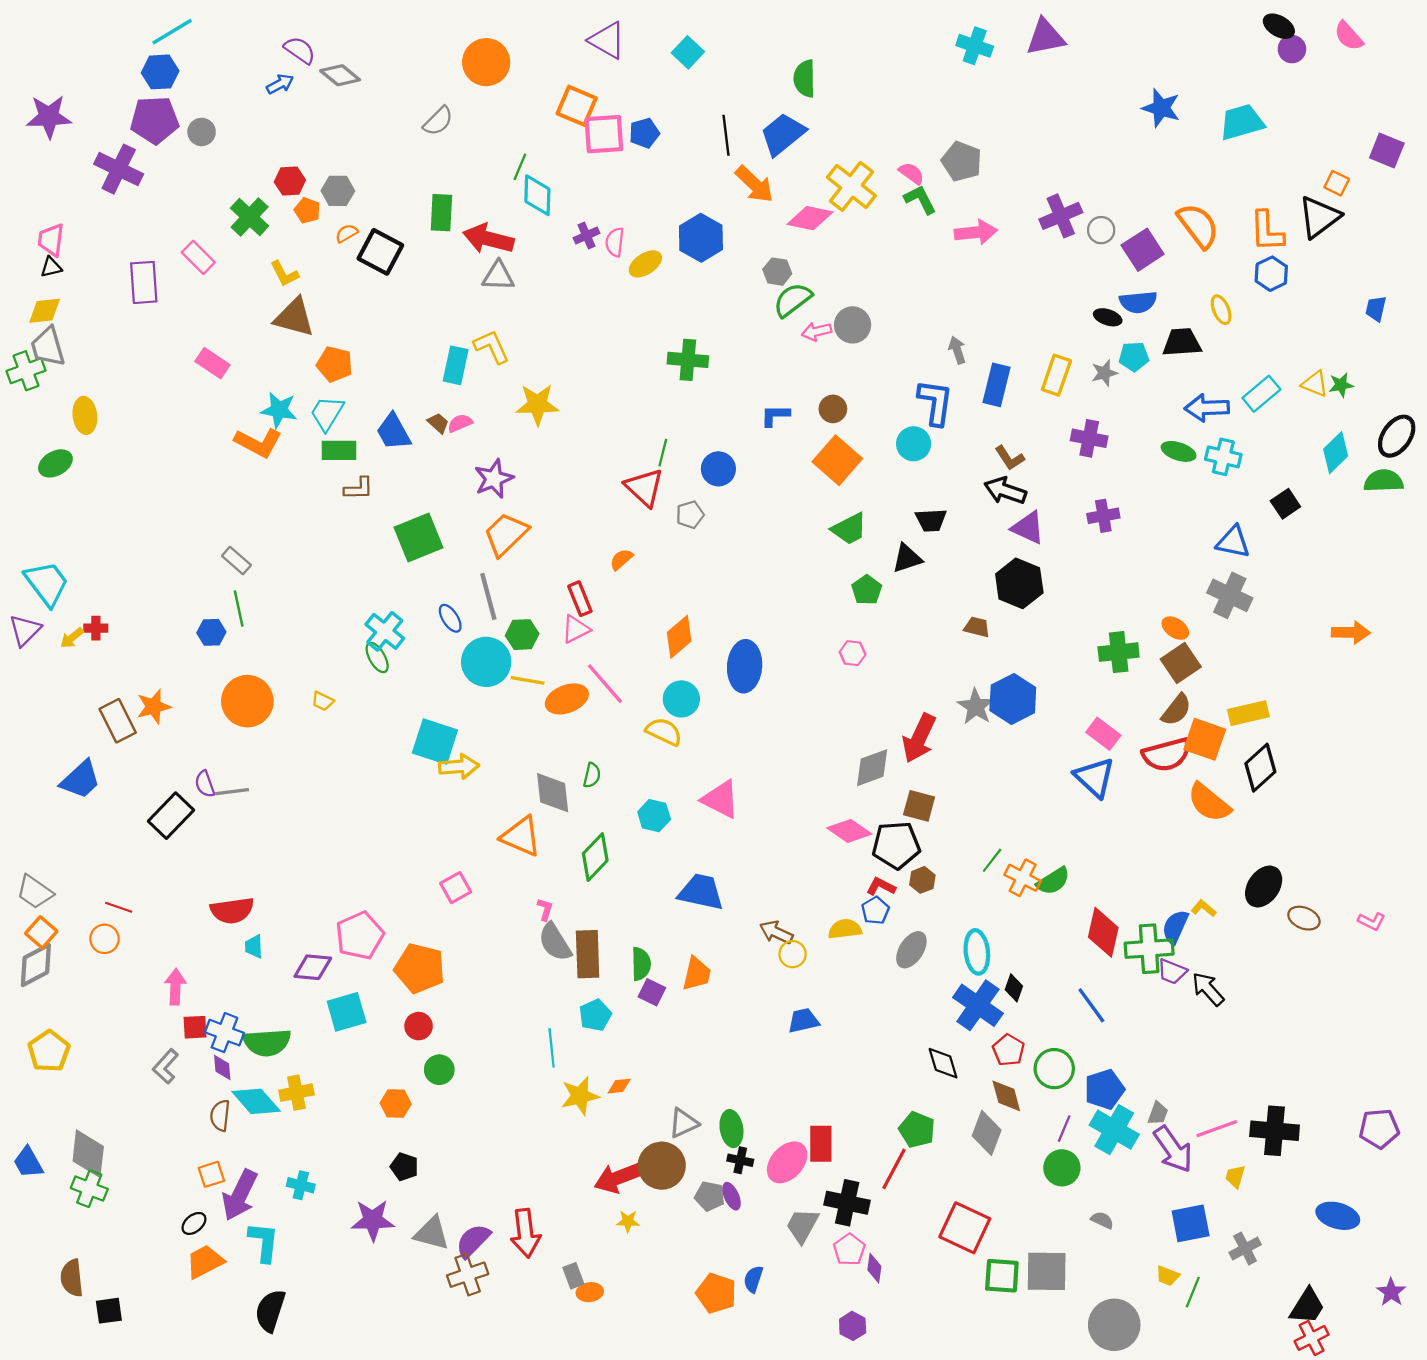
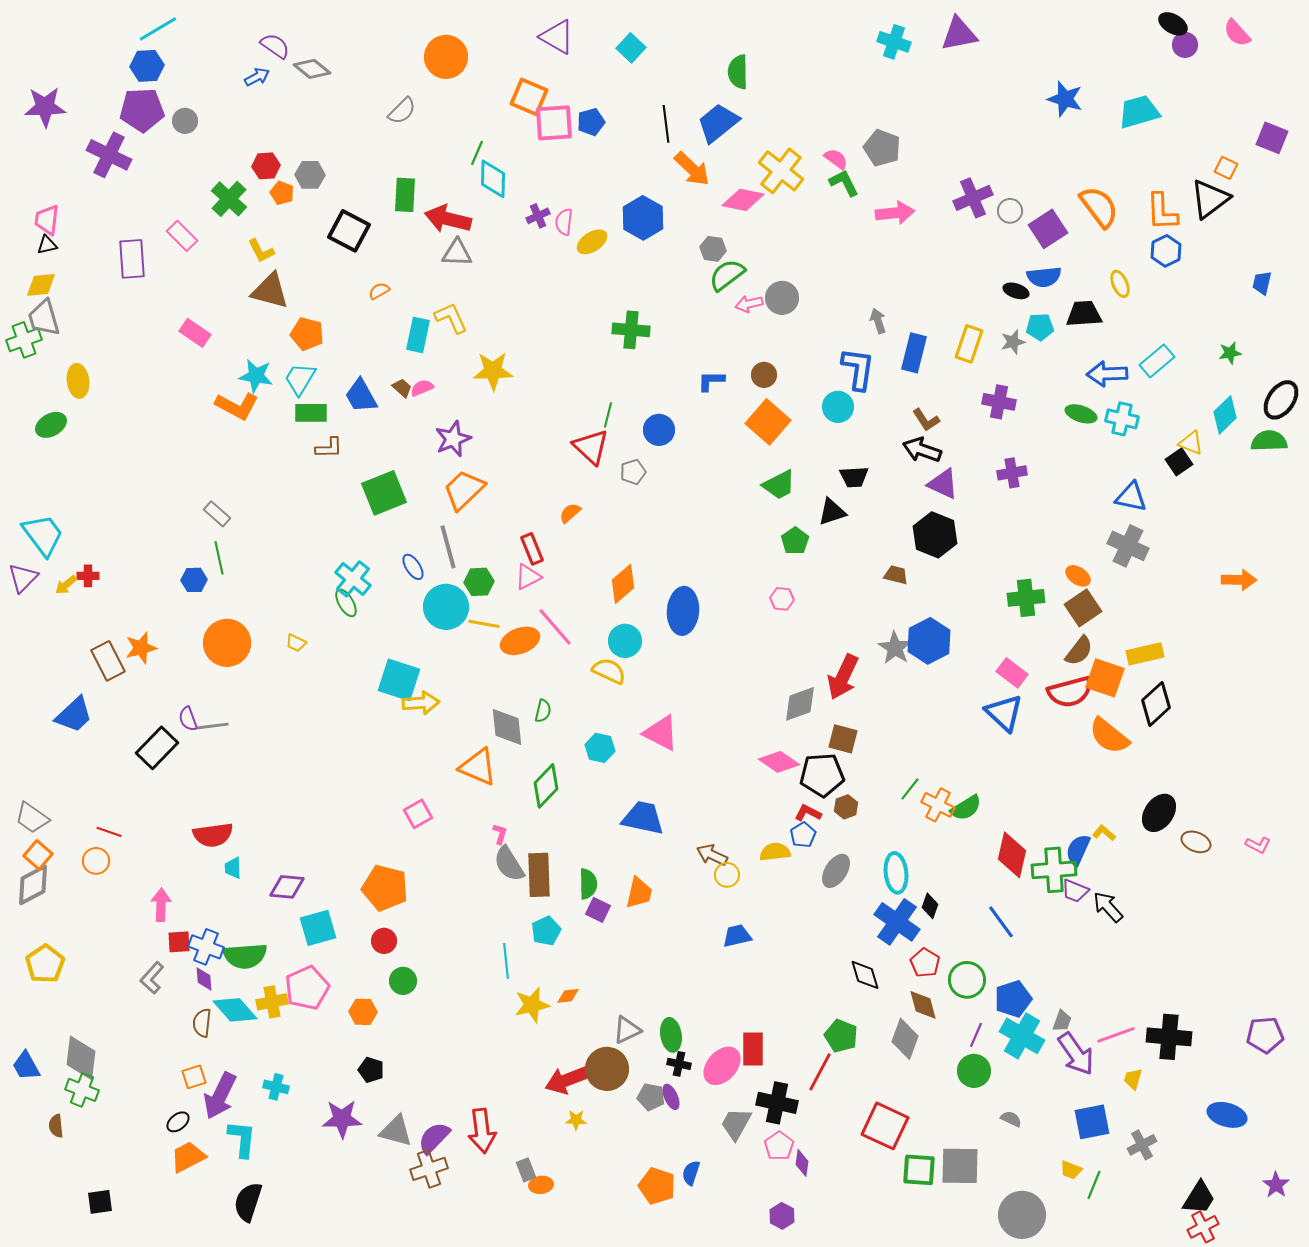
orange semicircle: (347, 233) -> (379, 291), moved
yellow triangle: (1315, 384) -> (1191, 443), moved
pink pentagon: (360, 936) -> (307, 988), moved
brown semicircle: (72, 1278) -> (56, 1126), moved, size x0.7

